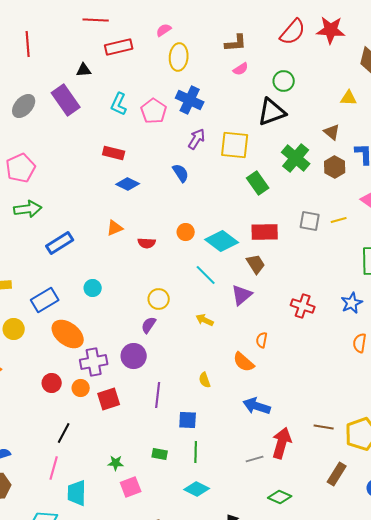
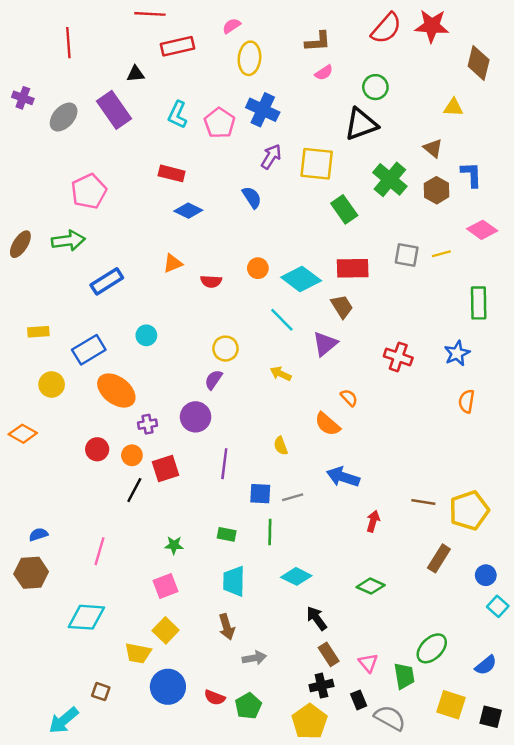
pink pentagon: (21, 168) -> (89, 191), moved
orange semicircle: (262, 340) -> (349, 398), turned 126
purple cross: (94, 362) -> (148, 424), size x0.6
black line: (64, 433) -> (134, 490), moved
red arrow: (282, 443) -> (373, 521), size x0.6
gray line: (255, 459) -> (293, 497), moved
pink square: (131, 487) -> (166, 586), moved
cyan diamond: (197, 489) -> (296, 576), moved
cyan trapezoid: (77, 493) -> (234, 581), moved

